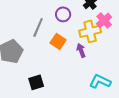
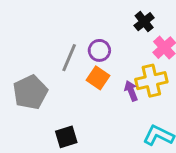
purple circle: (63, 14) -> (99, 50), moved
yellow cross: (90, 31) -> (151, 81), moved

